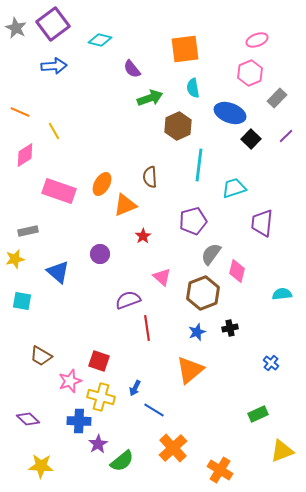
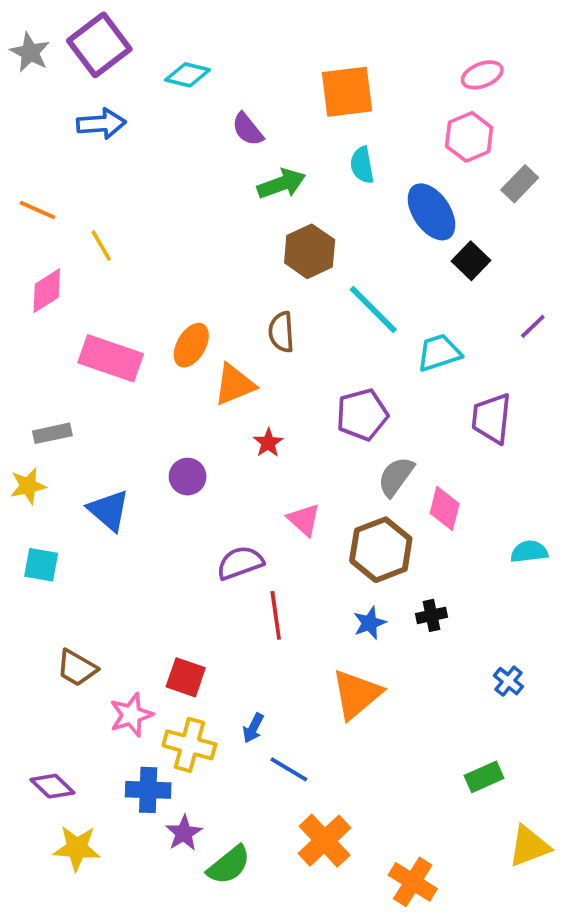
blue ellipse: (230, 113) -> (432, 212), turned 36
brown hexagon: (178, 126) -> (310, 251), moved
purple line: (286, 136) -> (533, 326), moved
cyan line: (199, 165) -> (373, 309), turned -52
yellow star: (41, 466) -> (77, 848), moved

